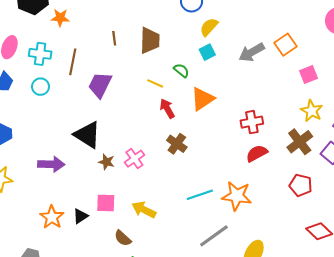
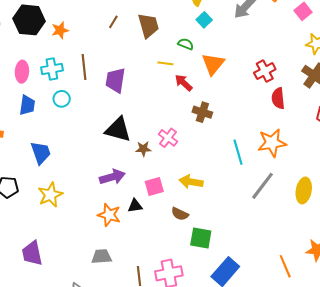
brown line: (114, 38) -> (113, 22), moved, turned 56
red semicircle: (257, 153) -> (278, 98), turned -50
purple arrow: (51, 164) -> (112, 177), moved
cyan line: (200, 195) -> (238, 152), turned -70
black triangle: (81, 216) -> (135, 206), turned 42

